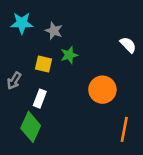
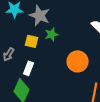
gray star: (54, 31) -> (40, 15), size x1.5

